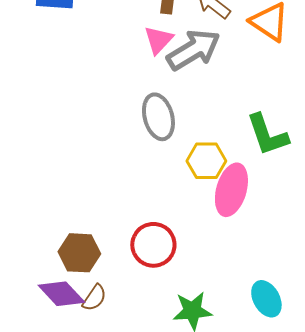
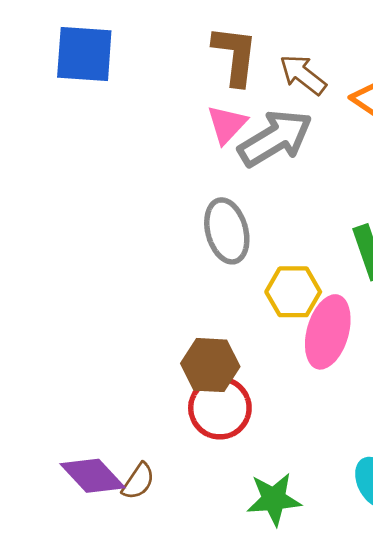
brown hexagon: (79, 253) -> (210, 365), moved

